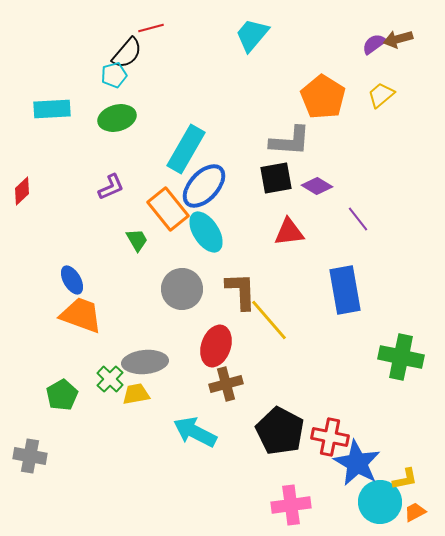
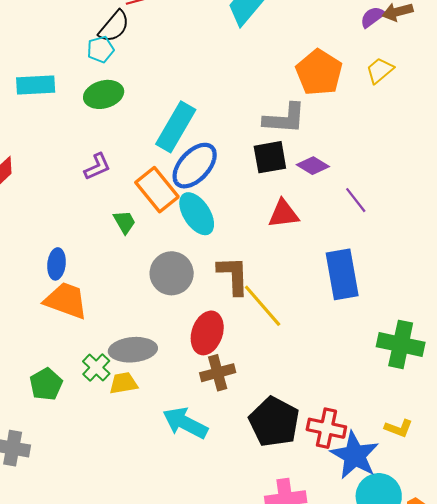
blue ellipse: (72, 280) -> (57, 264), turned 36
yellow L-shape: (405, 479) -> (399, 428), moved, turned 32

